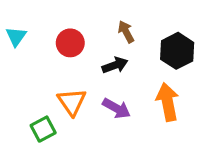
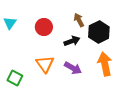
black hexagon: (177, 51) -> (99, 32), moved
green square: (43, 129) -> (15, 78), moved, turned -35

